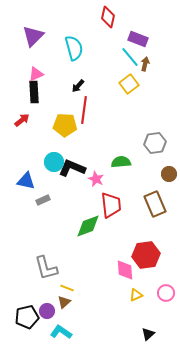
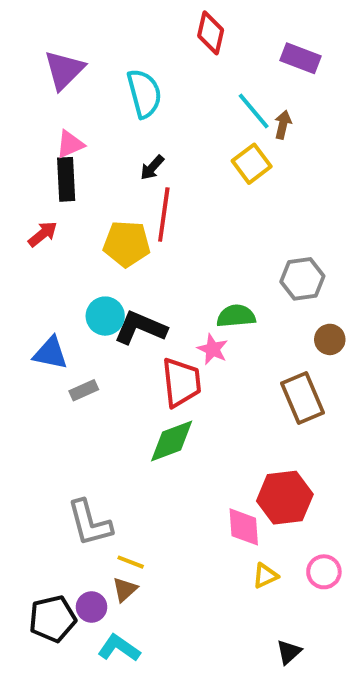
purple rectangle: (138, 39) -> (300, 58), moved
pink star: (96, 179) -> (213, 349), moved
red trapezoid: (111, 205) -> (181, 382), moved

